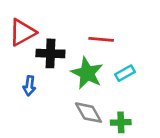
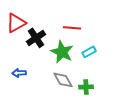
black cross: (50, 53) -> (36, 38), turned -36
blue arrow: (29, 86) -> (19, 73), moved, turned 80

